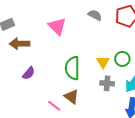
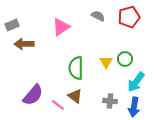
pink triangle: (57, 26) -> (61, 27), turned 42
purple semicircle: (29, 73) -> (33, 95), moved, size x1.6
gray cross: (107, 83) -> (110, 101), moved

